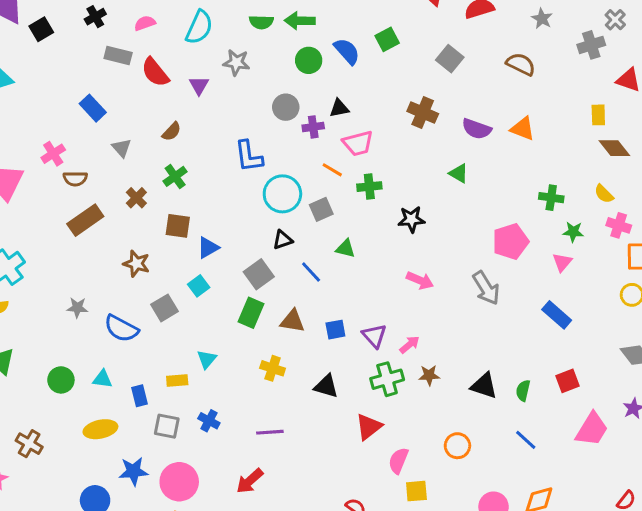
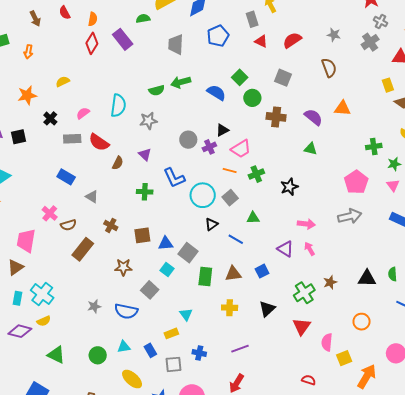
black square: (41, 29) -> (18, 137), turned 35
green circle: (309, 60) -> (252, 98), moved
brown semicircle: (521, 64) -> (329, 68), turned 60
purple triangle: (199, 85) -> (145, 154), moved
purple semicircle: (477, 129) -> (313, 117), turned -144
brown semicircle: (172, 132) -> (118, 163), moved
green cross: (175, 176) -> (145, 192), moved, turned -35
blue triangle: (208, 248) -> (166, 243), turned 42
gray square: (259, 274) -> (188, 253), moved
gray arrow: (486, 288) -> (350, 216), turned -55
purple triangle: (374, 336) -> (285, 249), moved
pink arrow: (410, 345) -> (310, 249), moved, turned -64
black triangle: (326, 386) -> (267, 309), turned -42
yellow ellipse: (100, 429) -> (132, 379), turned 70

